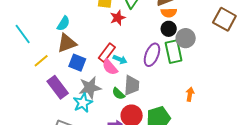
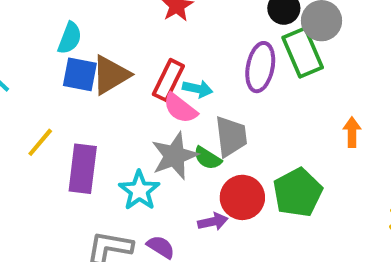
brown triangle: (67, 43) -> (111, 75), moved
yellow line: (41, 61) -> (40, 142), moved
blue square: (77, 63) -> (80, 74), moved
purple rectangle: (58, 87) -> (83, 169), turned 55
gray star: (90, 88) -> (174, 156), moved

